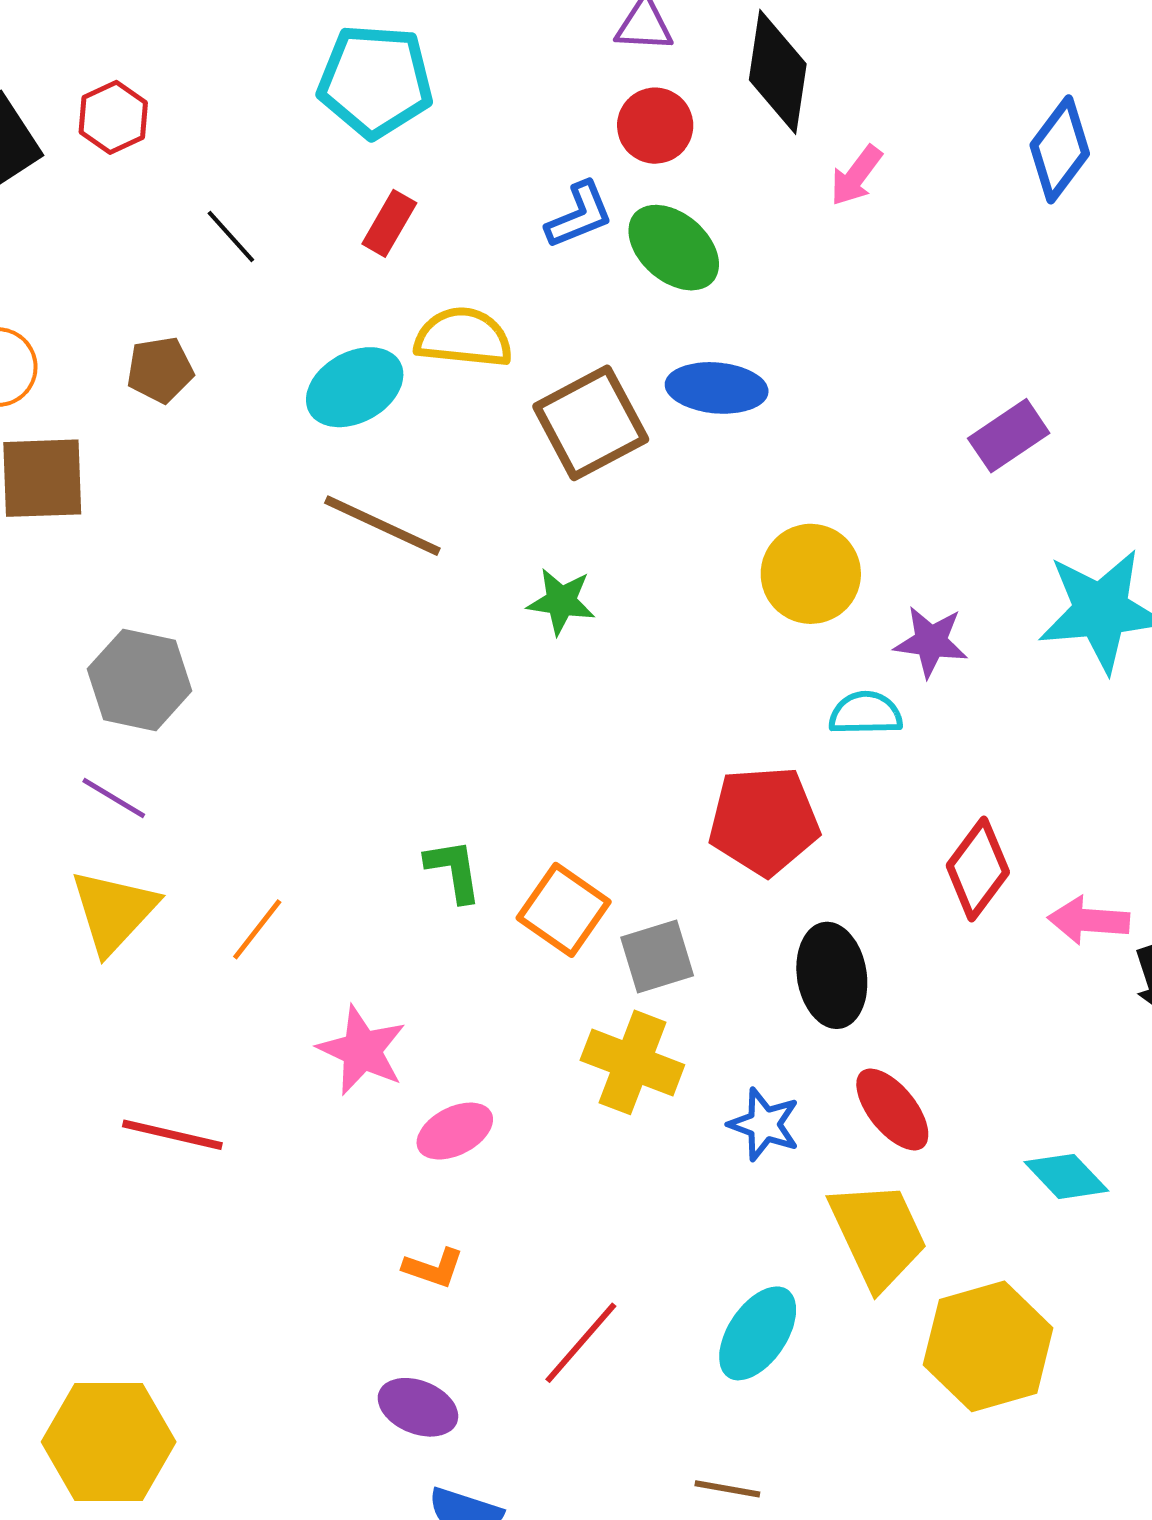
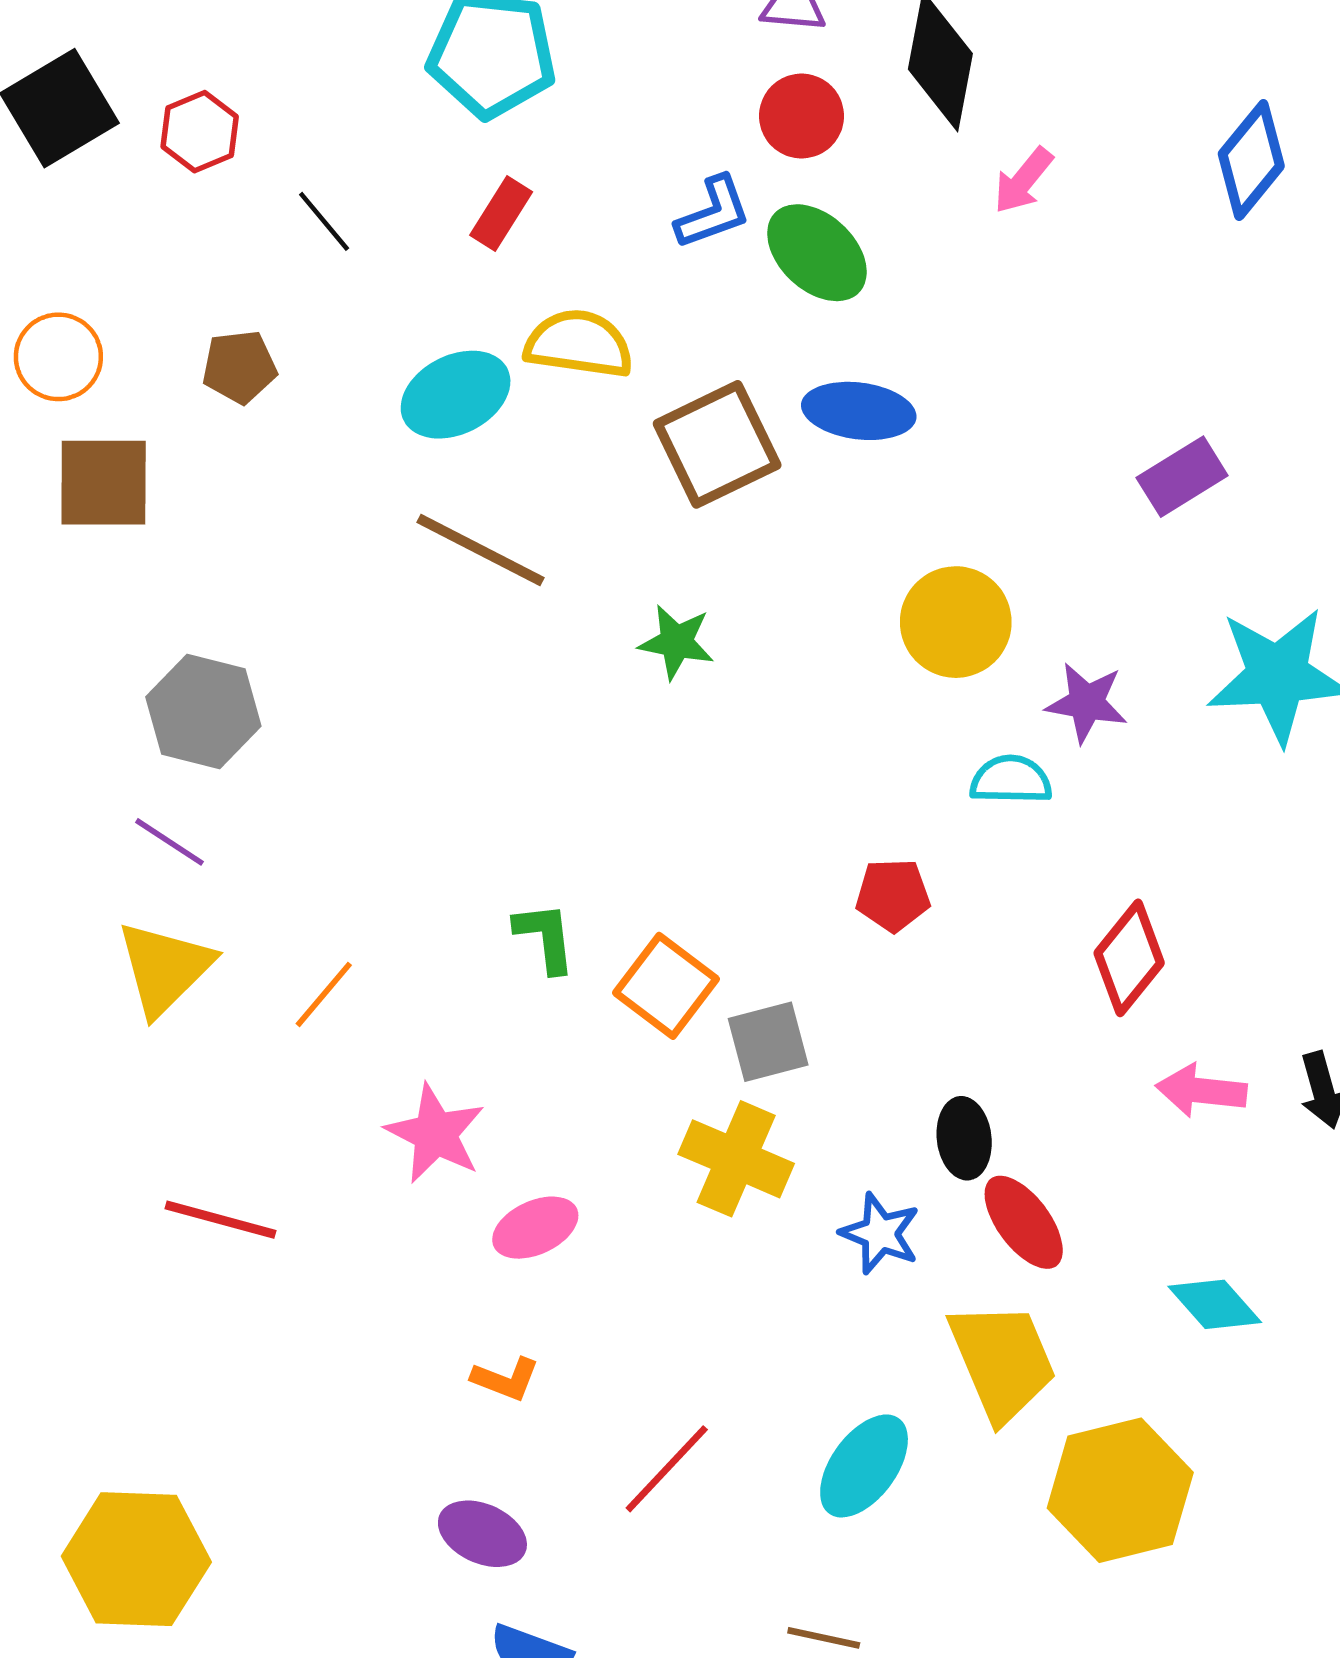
red hexagon: (113, 117) -> (200, 132), moved
red pentagon: (764, 821) -> (893, 895), size x0.6
pink arrow: (1089, 920) -> (1201, 1091), moved
black ellipse: (832, 975) -> (964, 1138), moved, size x0.7

